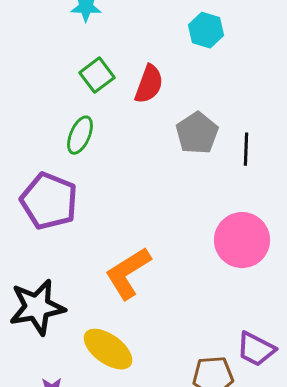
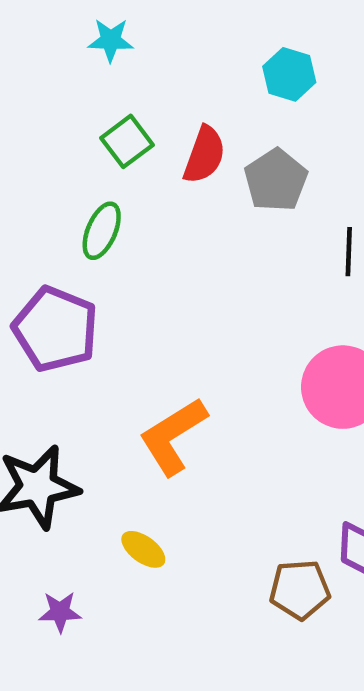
gray pentagon: (197, 133) -> (276, 180), moved
yellow ellipse: (108, 349) -> (143, 549), size x0.6

